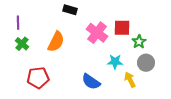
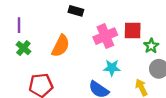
pink cross: (97, 33) -> (105, 36), turned 30
cyan star: (115, 62) -> (112, 68), moved

